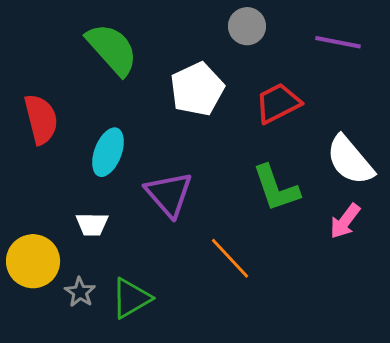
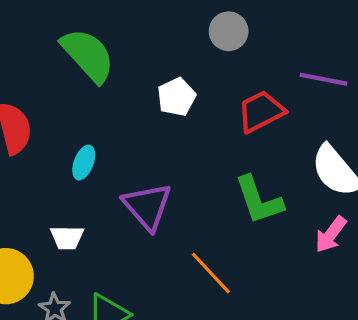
purple line: (338, 42) -> (323, 79), moved
white pentagon: (197, 89) -> (176, 97), size x0.7
cyan ellipse: (108, 152) -> (84, 163), size x0.7

